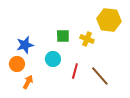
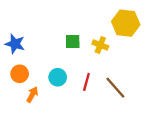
blue star: (25, 45) -> (15, 44), moved, turned 30
cyan circle: (53, 59) -> (58, 77), moved

